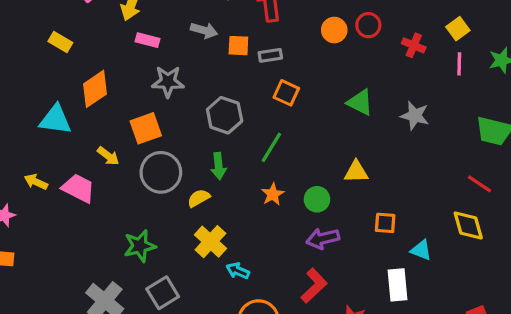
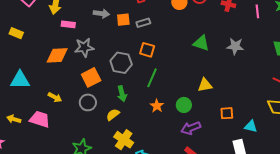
orange diamond: (95, 89) -> (57, 55), moved, turned 40
orange square: (286, 93) -> (147, 50), moved
orange square: (146, 128) -> (91, 77), moved
gray circle: (161, 172) -> (88, 102), size x0.7

